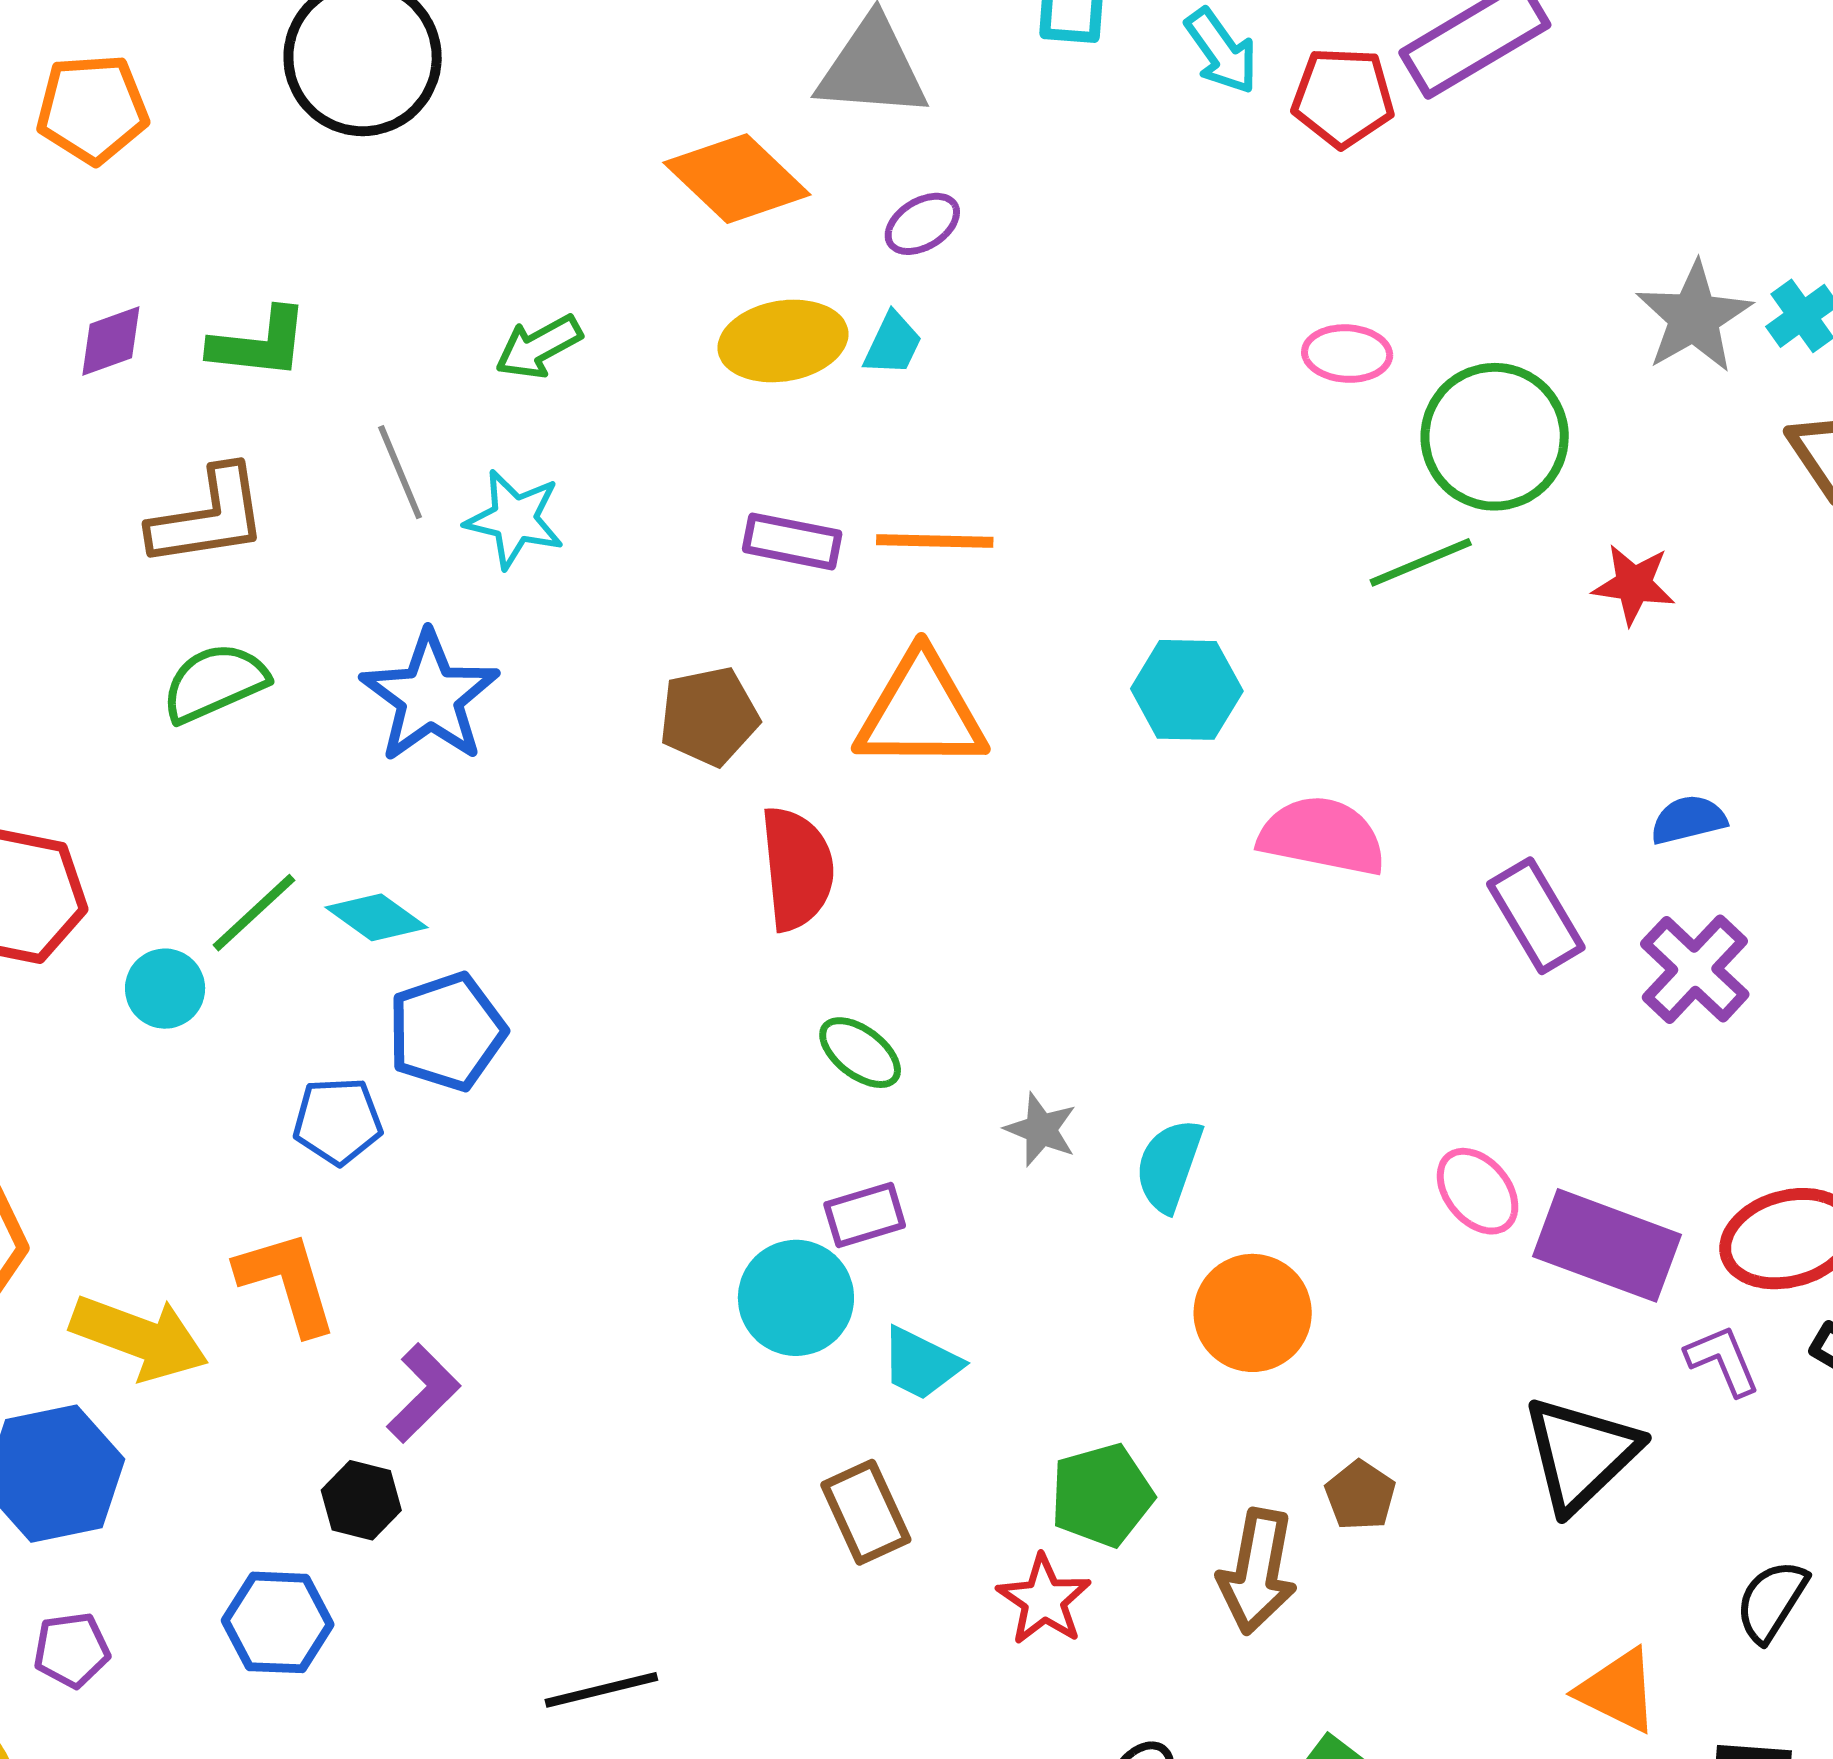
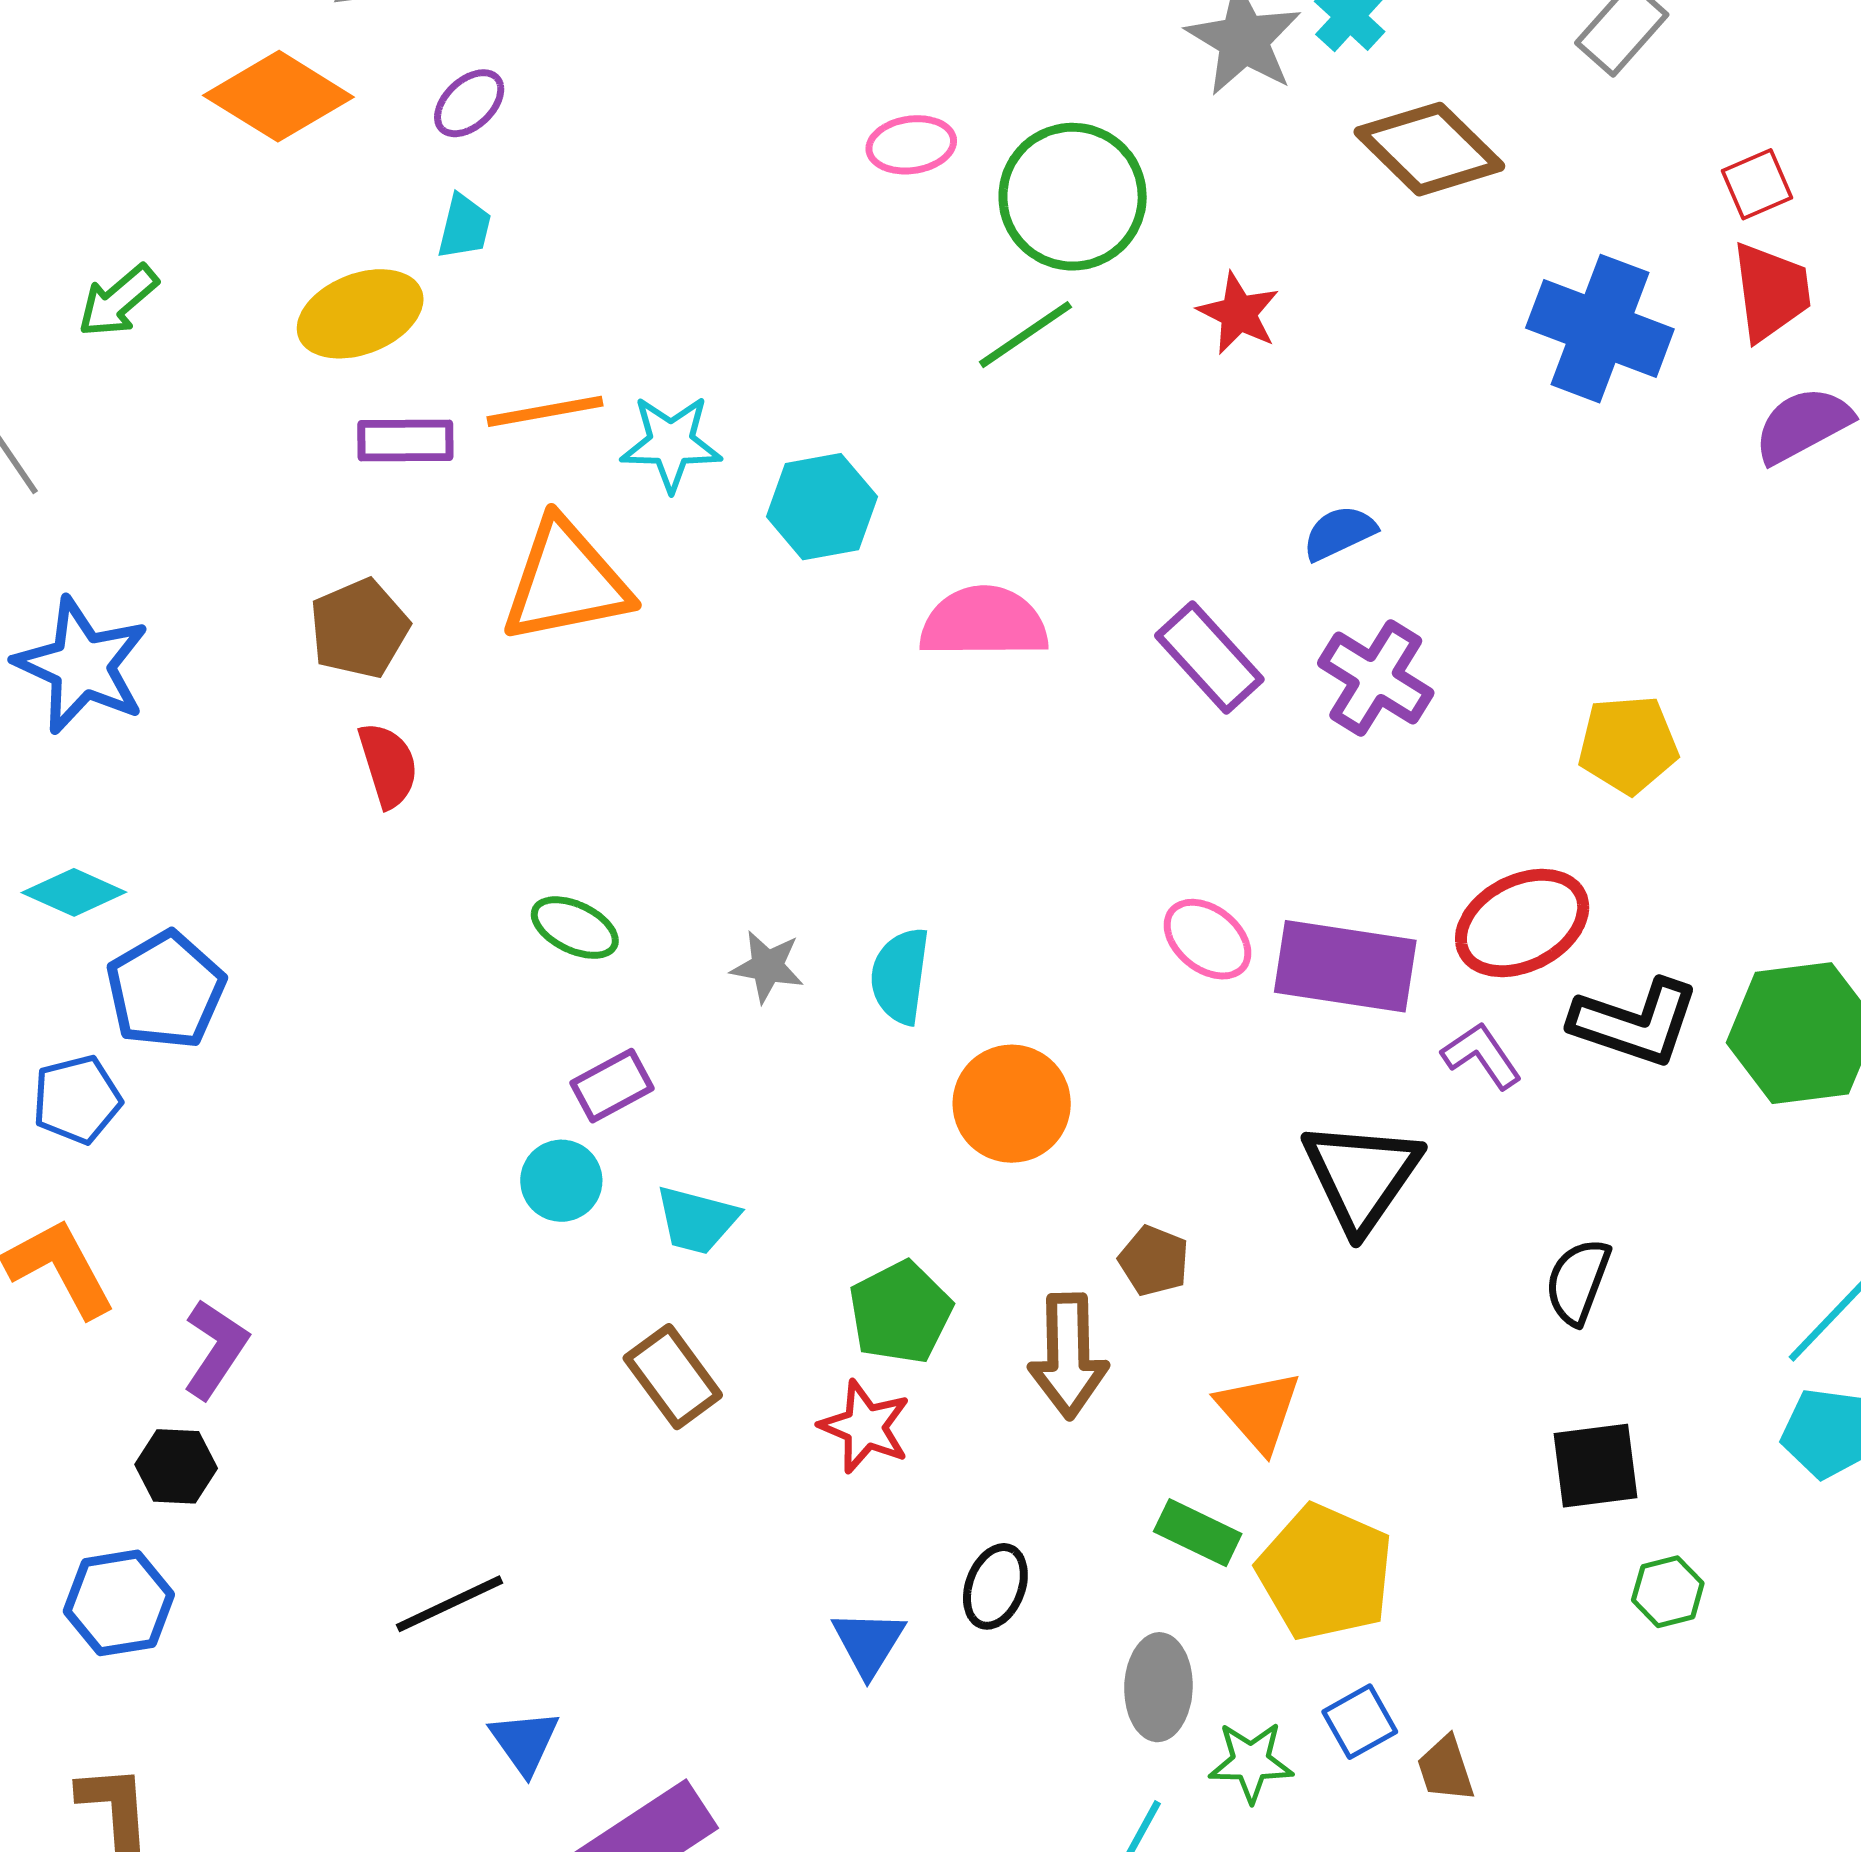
yellow ellipse: (783, 341) -> (360, 314), moved
cyan star: (514, 519) -> (671, 443), moved
red star: (1634, 584) -> (1239, 313), turned 30
red semicircle: (797, 869) -> (388, 765), moved, size x0.7
cyan circle: (796, 1298) -> (561, 1181), size x0.7
orange triangle: (1618, 1691) -> (1259, 1411), moved, turned 34

